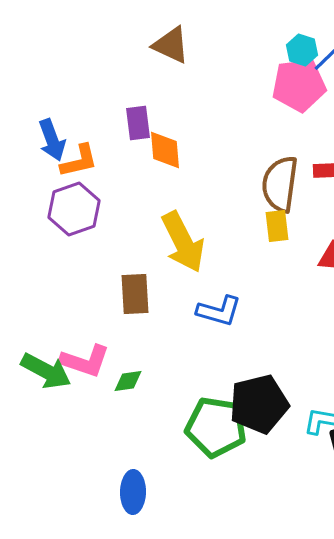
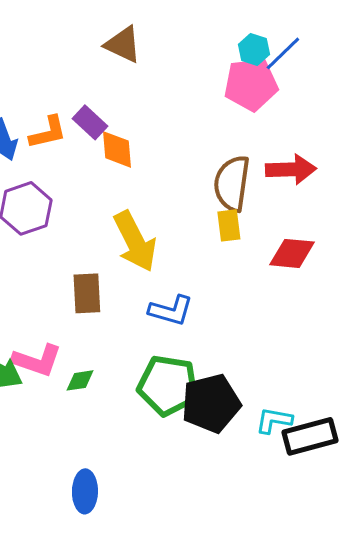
purple rectangle: (138, 123) -> (90, 122), turned -40
orange L-shape: (79, 161) -> (48, 132), moved
green pentagon: (216, 427) -> (168, 385), moved

